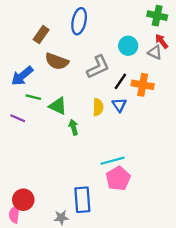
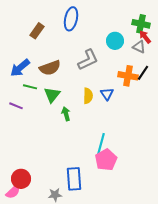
green cross: (157, 16) -> (141, 24), moved
brown semicircle: (57, 61) -> (50, 68), moved, turned -40
black line: (120, 81) -> (143, 73), moved
green triangle: (58, 106) -> (52, 95), turned 42
cyan line: (113, 161) -> (101, 144), turned -60
pink semicircle: (14, 214) -> (13, 192), turned -140

